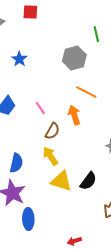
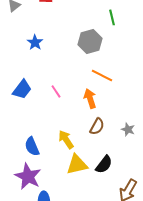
brown semicircle: (52, 131) -> (97, 126), moved
blue semicircle: (16, 163) -> (32, 146), turned 144
yellow triangle: (61, 181) -> (77, 164), turned -30

